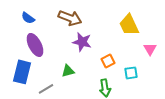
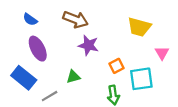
yellow trapezoid: (129, 25) -> (139, 27), turned -50
blue rectangle: (22, 72) -> (24, 78), turned -65
cyan square: (131, 73) -> (141, 79), size x1.6

